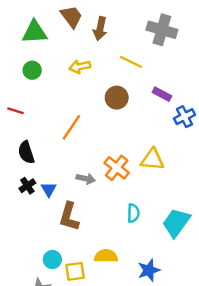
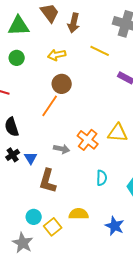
brown circle: (117, 98) -> (62, 84), moved
blue star: (149, 270) -> (115, 226), turned -30
yellow square: (75, 271) -> (53, 227), turned -30

